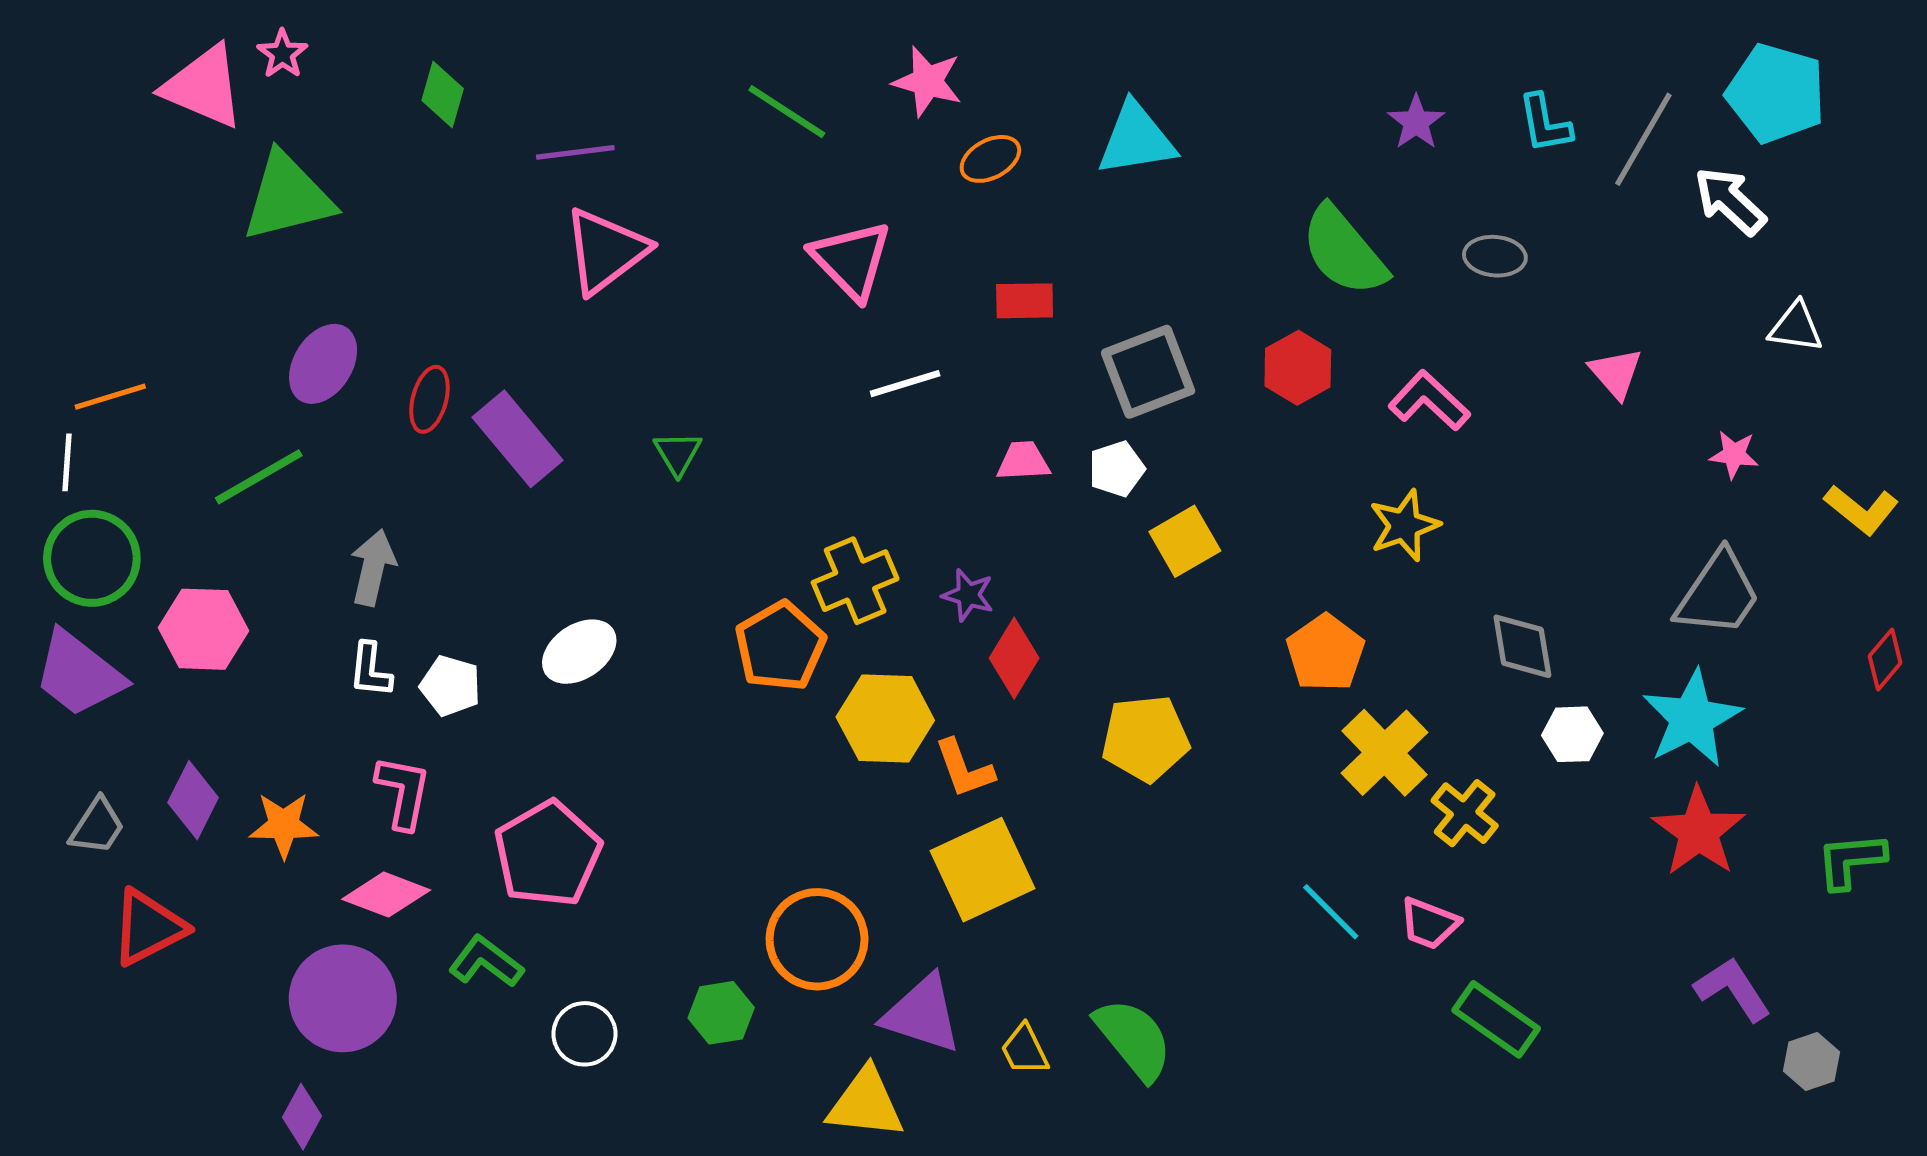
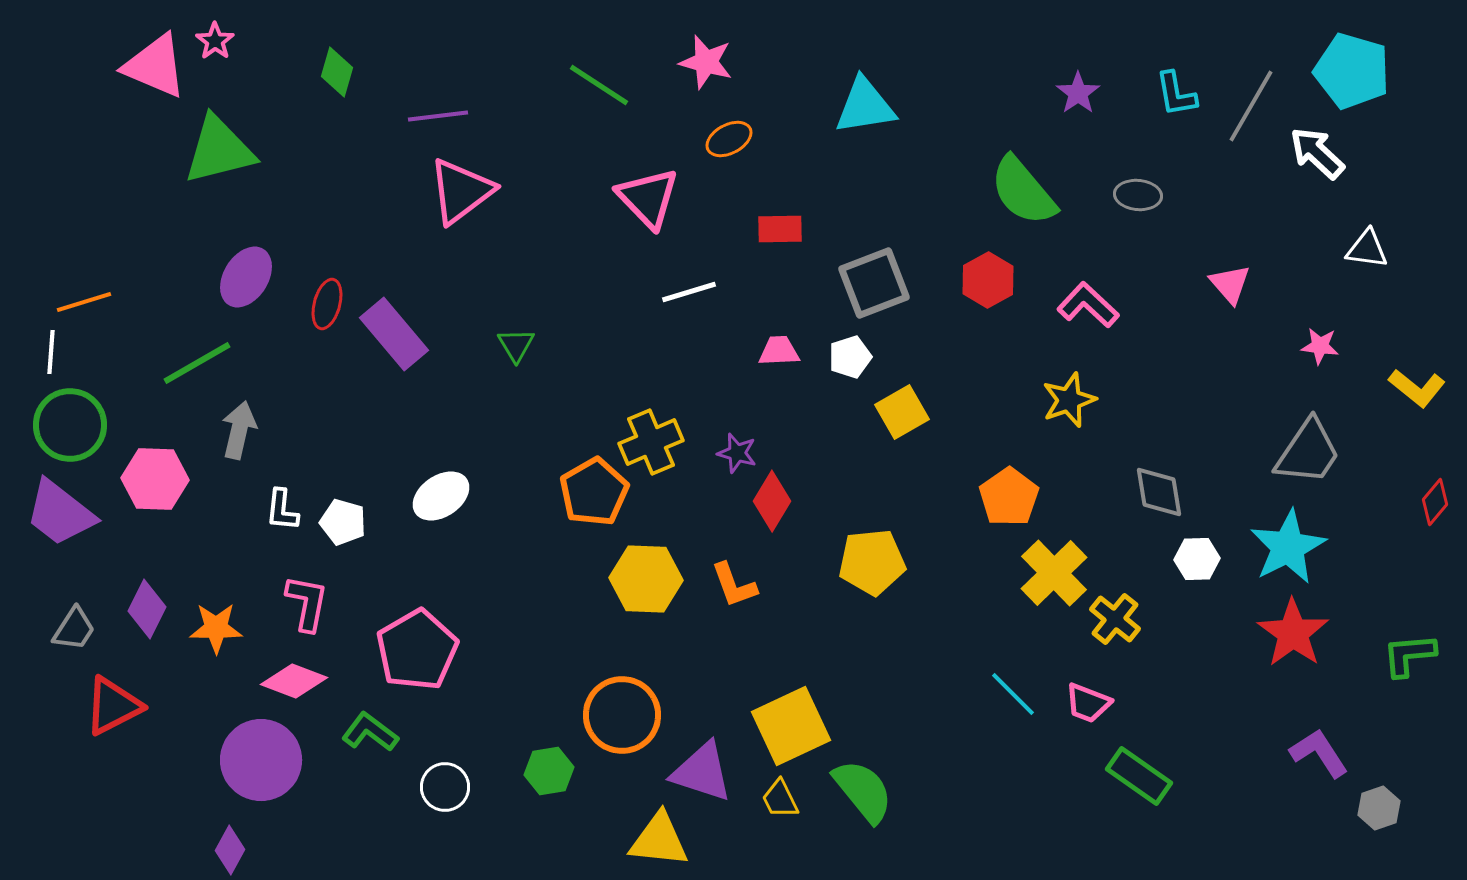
orange ellipse: (990, 159) -> (729, 139), moved
gray arrow: (373, 567) -> (239, 430), moved
yellow hexagon: (885, 719) -> (646, 579), moved
yellow square: (983, 870) -> (791, 726), moved

